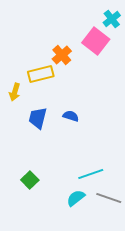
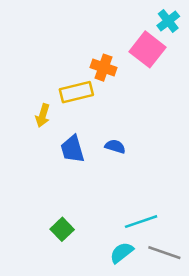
orange cross: (62, 55) -> (104, 68), turned -30
blue trapezoid: (38, 118) -> (72, 149), turned -30

